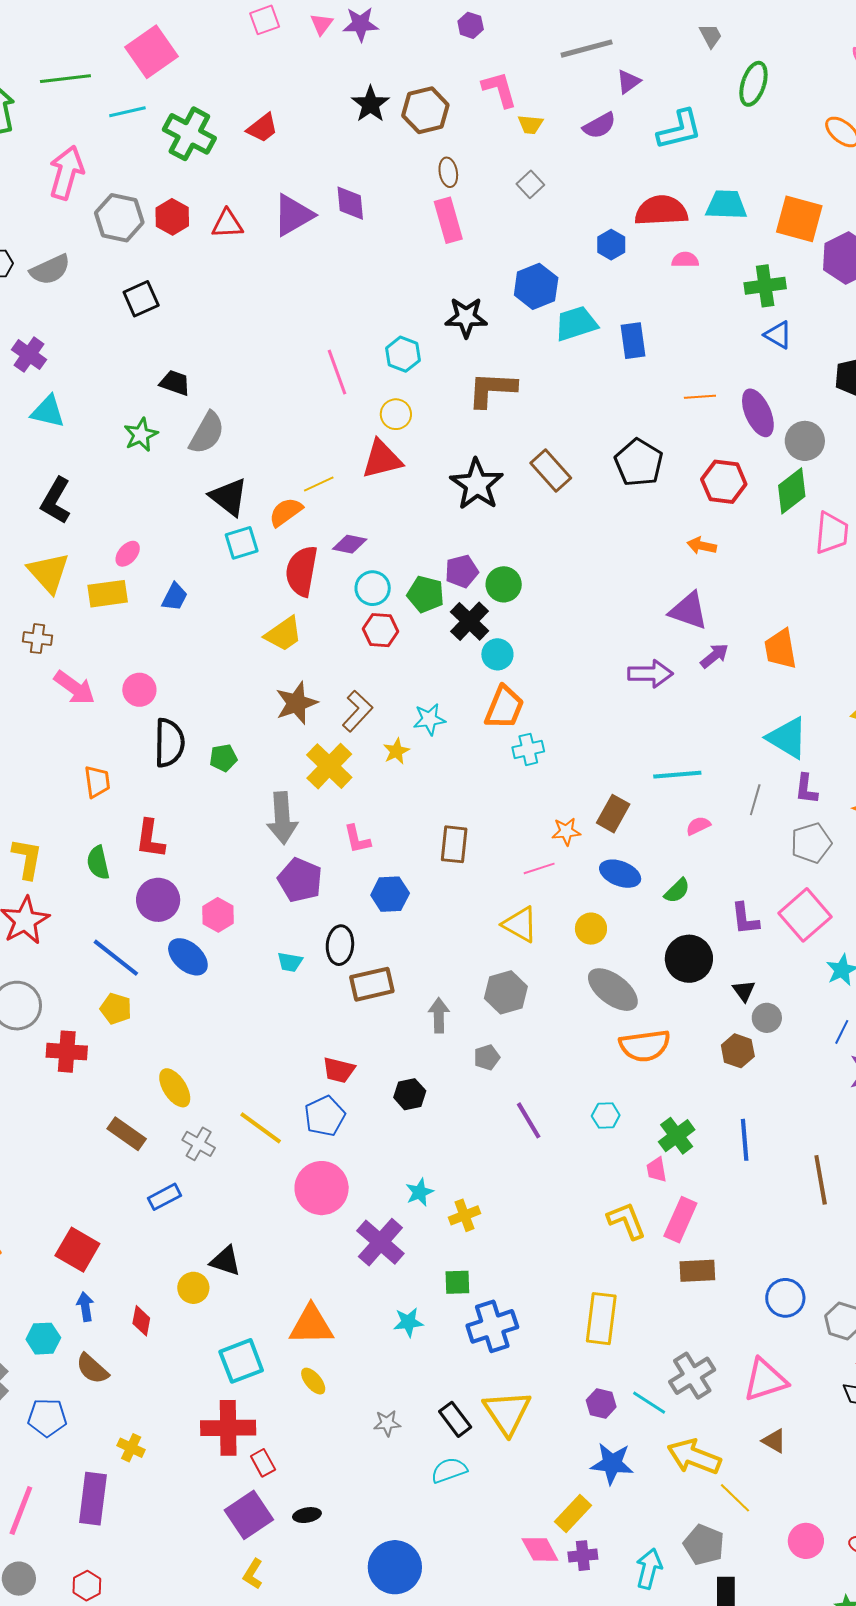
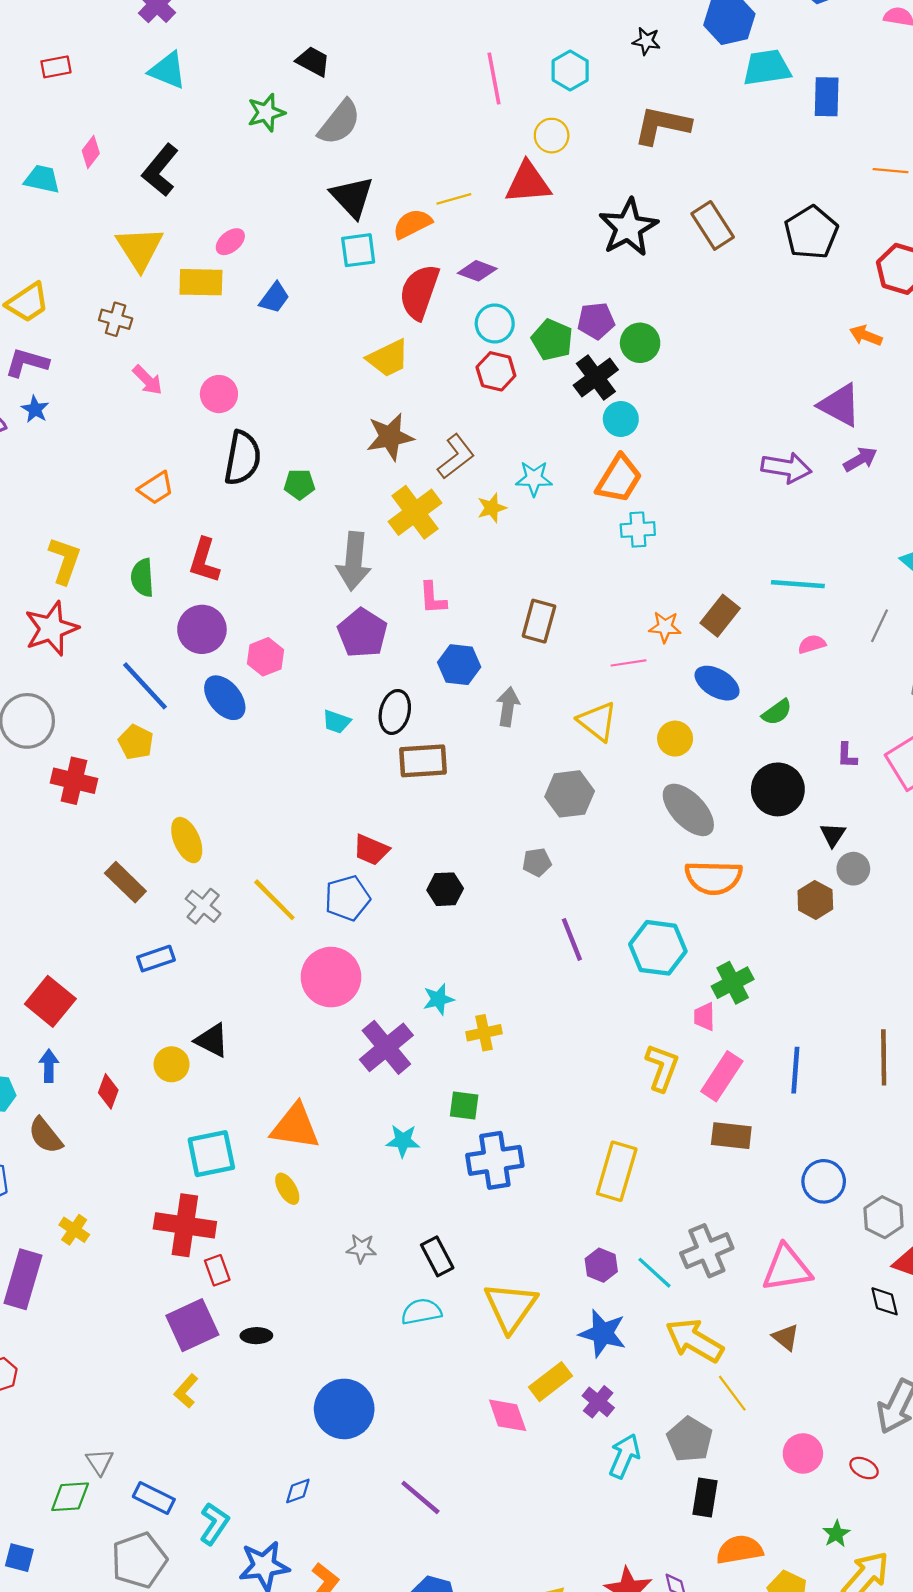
black star: (466, 317) -> (646, 41), size x0.6
pink arrow: (74, 688) -> (148, 380), size x0.7
orange trapezoid: (97, 782) -> (156, 488), turned 56
purple L-shape: (745, 919) -> (847, 755), size x0.7
gray arrow: (439, 1015) -> (508, 707), moved
cyan hexagon: (606, 1116) -> (658, 948), size x1.8
blue line: (745, 1140) -> (795, 1070), moved
yellow L-shape: (626, 1221) -> (662, 1068), turned 33
yellow triangle: (507, 1412) -> (511, 1307), moved
purple cross: (583, 1556) -> (598, 1402), moved, turned 36

